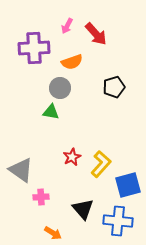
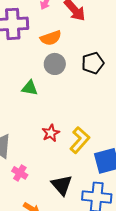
gray circle: (60, 88) -> (55, 64), moved
pink cross: (41, 197) -> (20, 173), turned 35

